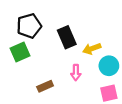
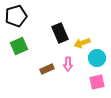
black pentagon: (29, 26) -> (16, 16), moved
brown rectangle: (45, 86) -> (47, 69), moved

